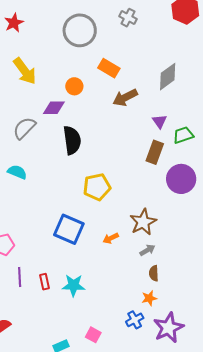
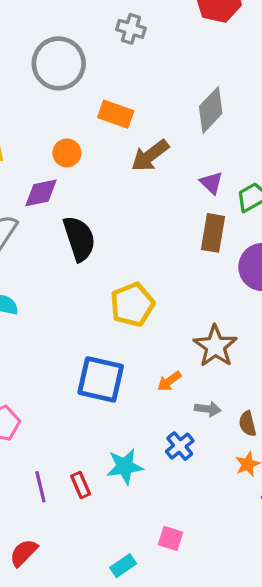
gray arrow: (147, 250) -> (208, 409), moved, turned 49
purple line: (20, 277) -> (40, 487), moved
red rectangle: (45, 282) -> (81, 485), moved
blue cross: (135, 320) -> (180, 446), moved

